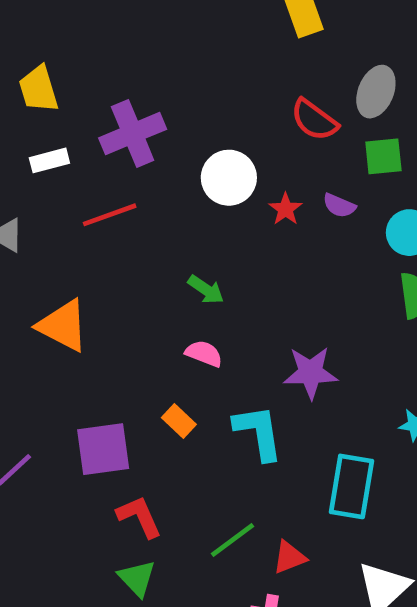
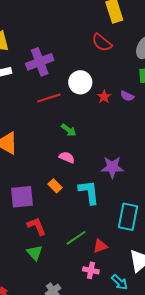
red semicircle: (314, 120) -> (102, 43), moved
red line: (110, 215) -> (49, 98), moved

